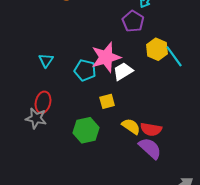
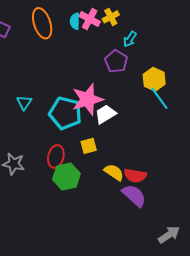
yellow hexagon: (157, 49) -> (154, 79), moved
cyan pentagon: (85, 70) -> (65, 113), size x1.4
red ellipse: (43, 102) -> (56, 156), moved

